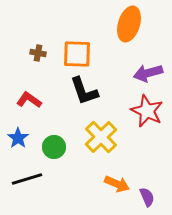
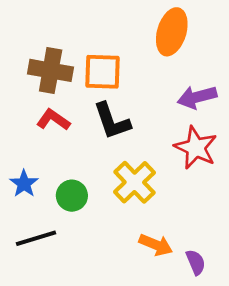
brown cross: (38, 53) -> (51, 70), size x2.0
red L-shape: (29, 100) -> (53, 120), moved

